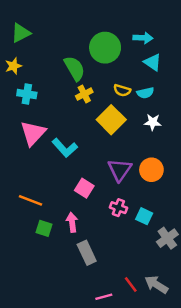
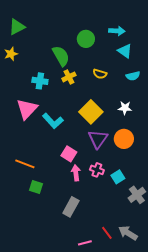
green circle: (105, 48) -> (86, 39), size x0.7
cyan semicircle: (145, 93) -> (133, 76), moved
cyan cross: (27, 94) -> (40, 81), moved
yellow square: (111, 120) -> (91, 112), moved
white star: (153, 122) -> (125, 108), moved
cyan square: (144, 216) -> (118, 177), turned 32
pink arrow: (72, 222) -> (76, 173), moved
gray rectangle: (87, 253) -> (71, 207), turned 54

